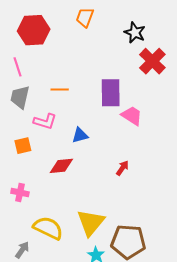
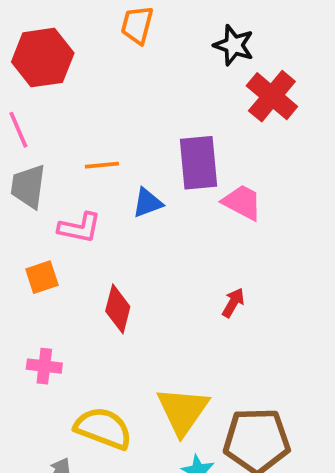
blue triangle: (80, 135) -> (148, 203), moved
red diamond: (61, 166) -> (118, 309), turned -65

